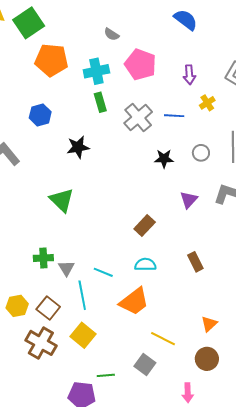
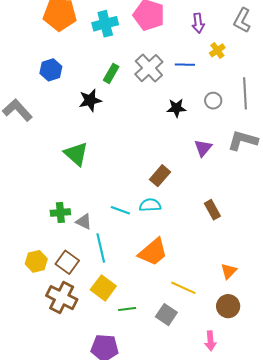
green rectangle: (100, 102) -> (111, 73), moved, turned 48
cyan semicircle: (145, 265) -> (150, 205), moved
gray triangle: (66, 268) -> (84, 222), turned -30
cyan line: (103, 272) -> (120, 210), moved
green line: (106, 375) -> (127, 309), moved

